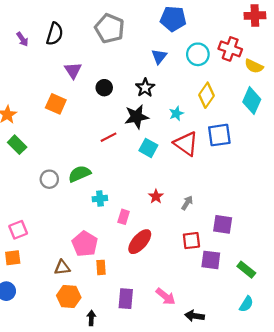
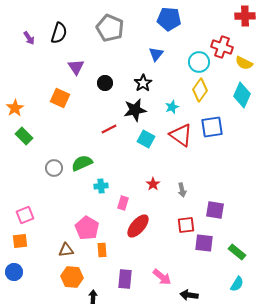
cyan circle: (198, 54) -> (199, 62), moved
gray arrow: (187, 203) -> (182, 190), turned 136

